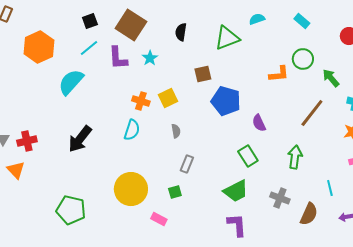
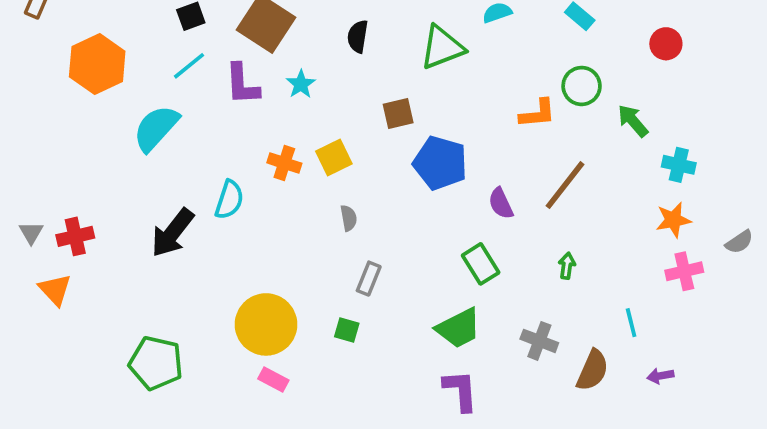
brown line: (312, 113) -> (565, 185), moved
cyan semicircle: (132, 130) -> (229, 200), moved
green arrow: (295, 157) -> (567, 266), size x0.6
green square: (175, 192) -> (347, 330), turned 32
pink rectangle: (159, 219) -> (273, 379), moved

